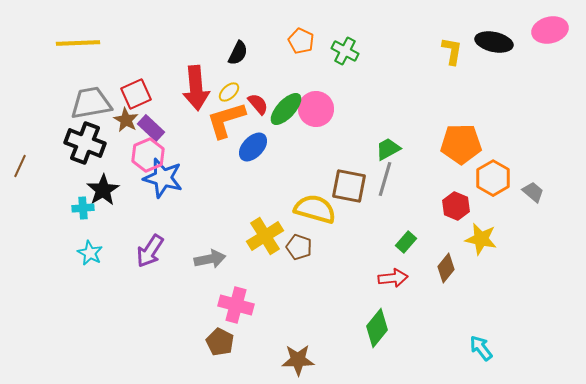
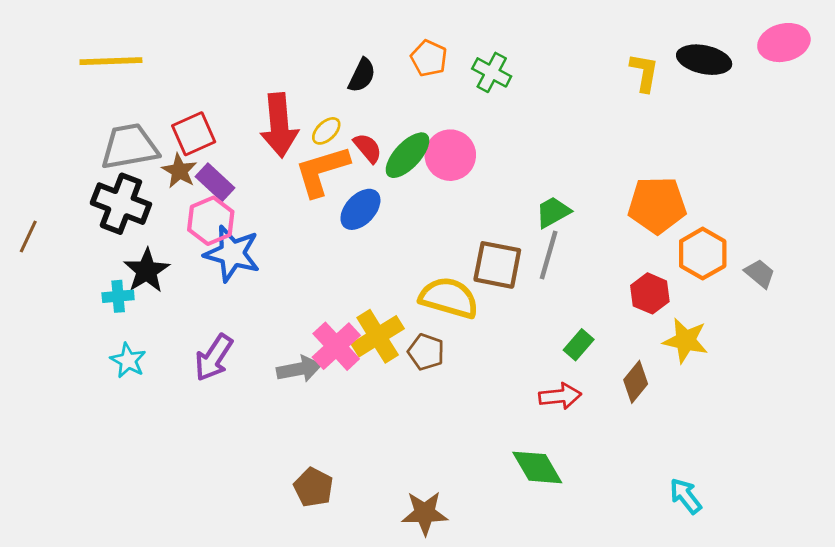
black semicircle: (238, 53) -> (362, 75), moved
pink cross: (236, 305) -> (336, 346), moved, turned 32
green diamond: (377, 328) -> (537, 467), turned -69

